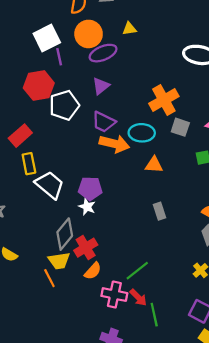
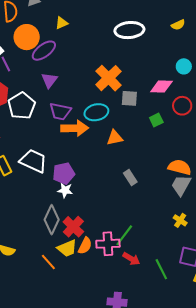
white trapezoid: (50, 185) -> (33, 161), moved
yellow trapezoid: (59, 261) -> (67, 248), moved
pink cross: (114, 295) -> (108, 244), moved
green line: (154, 315) -> (161, 269), moved

